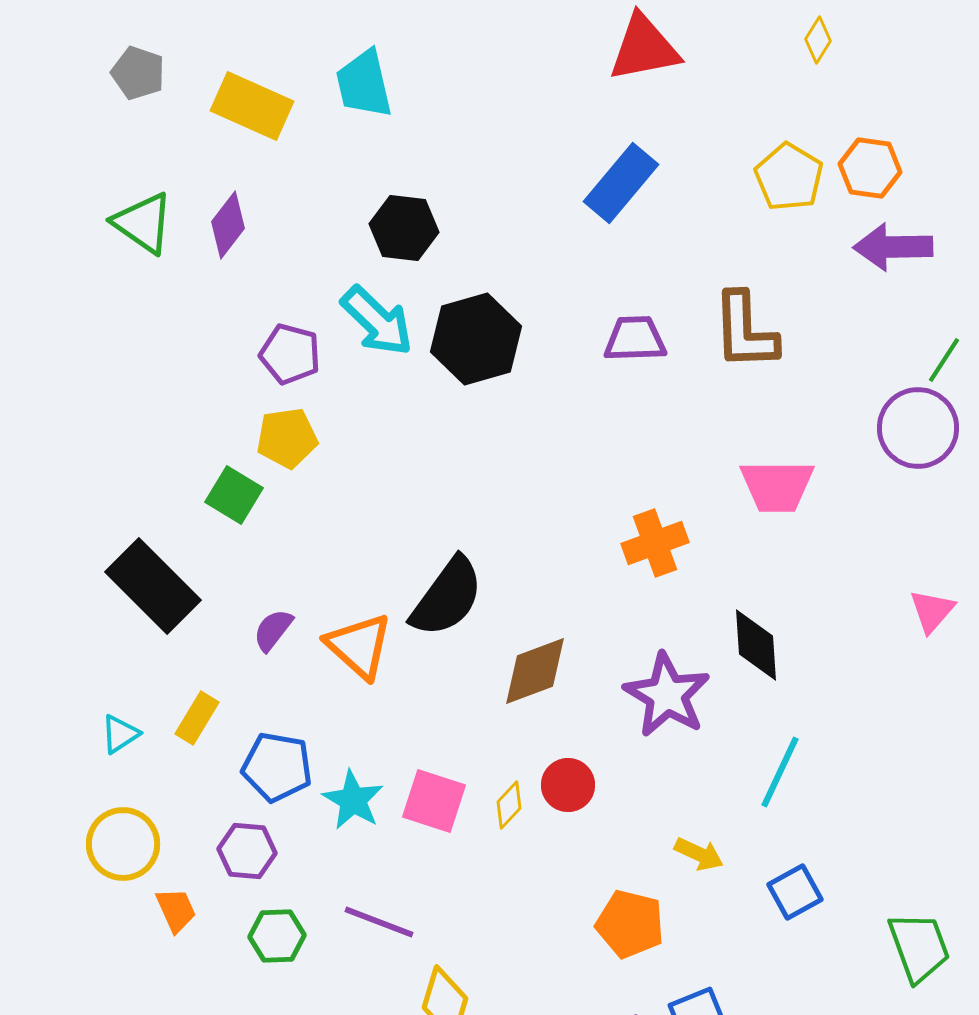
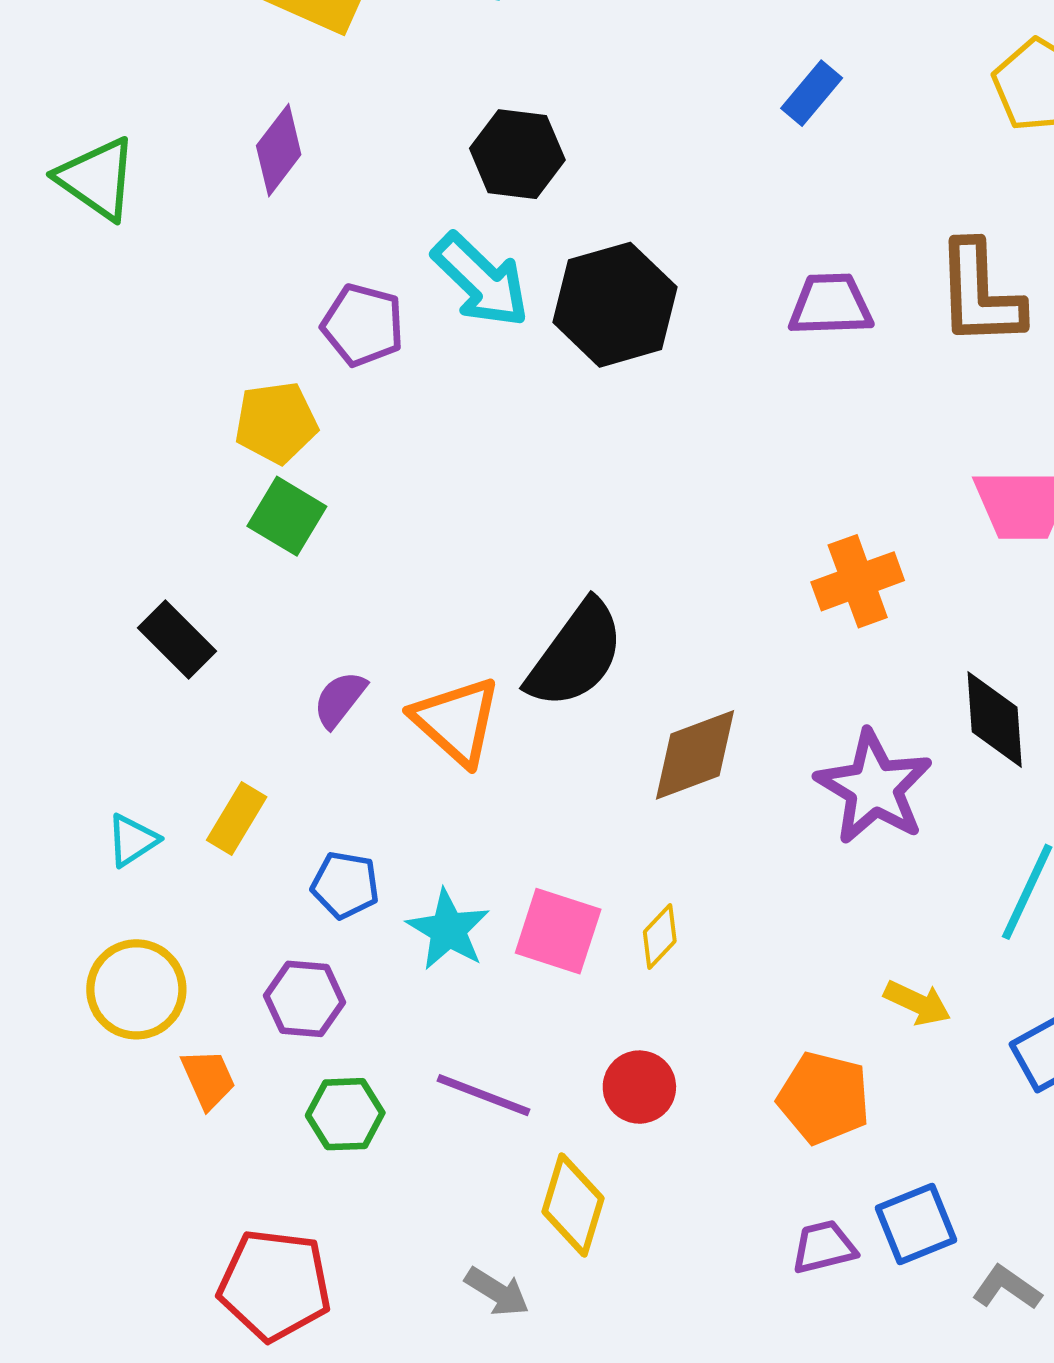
blue rectangle: (621, 183) -> (812, 93), size x0.6
green triangle: (143, 223) -> (97, 179), moved
yellow pentagon: (287, 438) -> (276, 423), moved
black rectangle: (153, 586) -> (177, 640), size x0.6
blue pentagon: (277, 767) -> (345, 885), size x0.7
red circle: (568, 785) -> (639, 1087), moved

